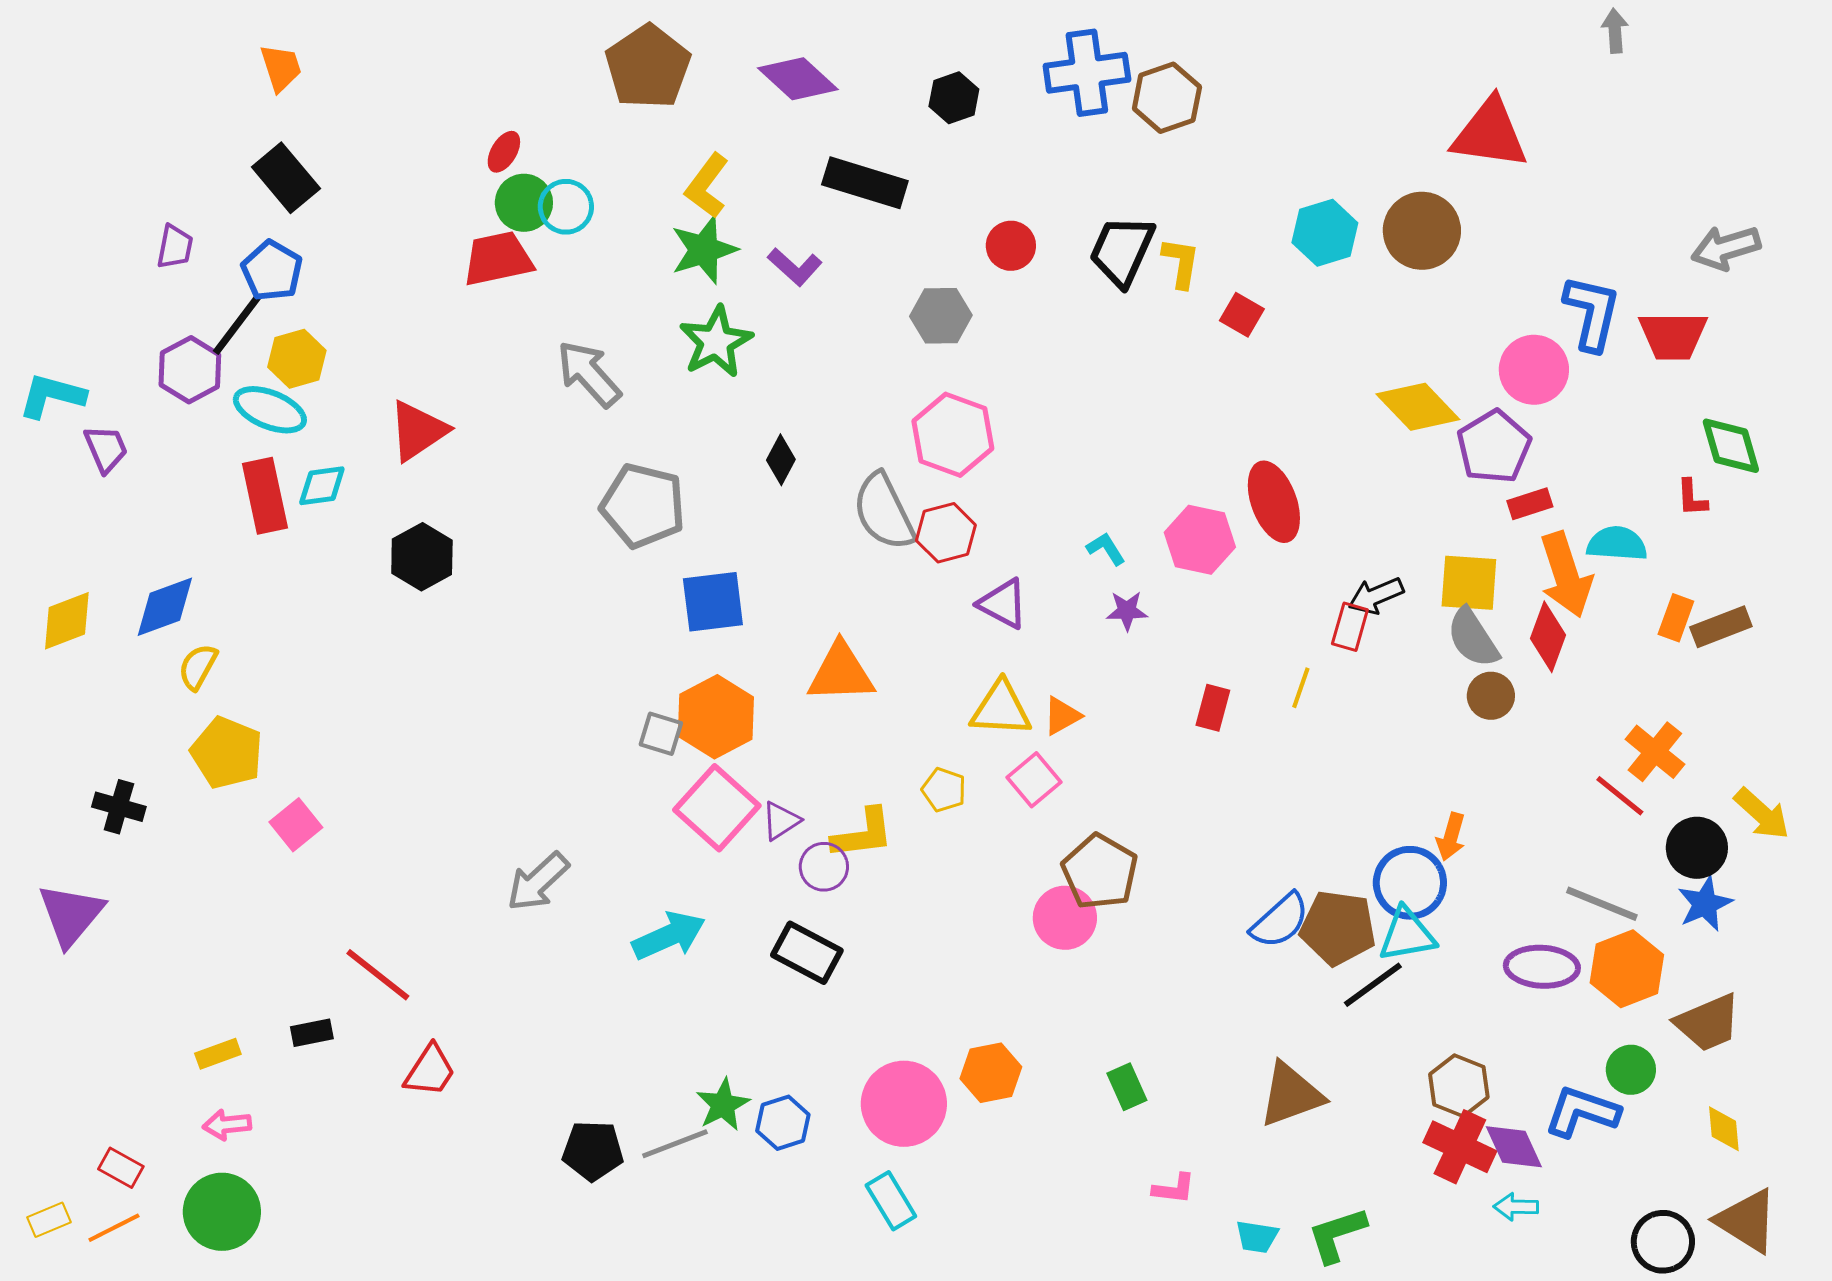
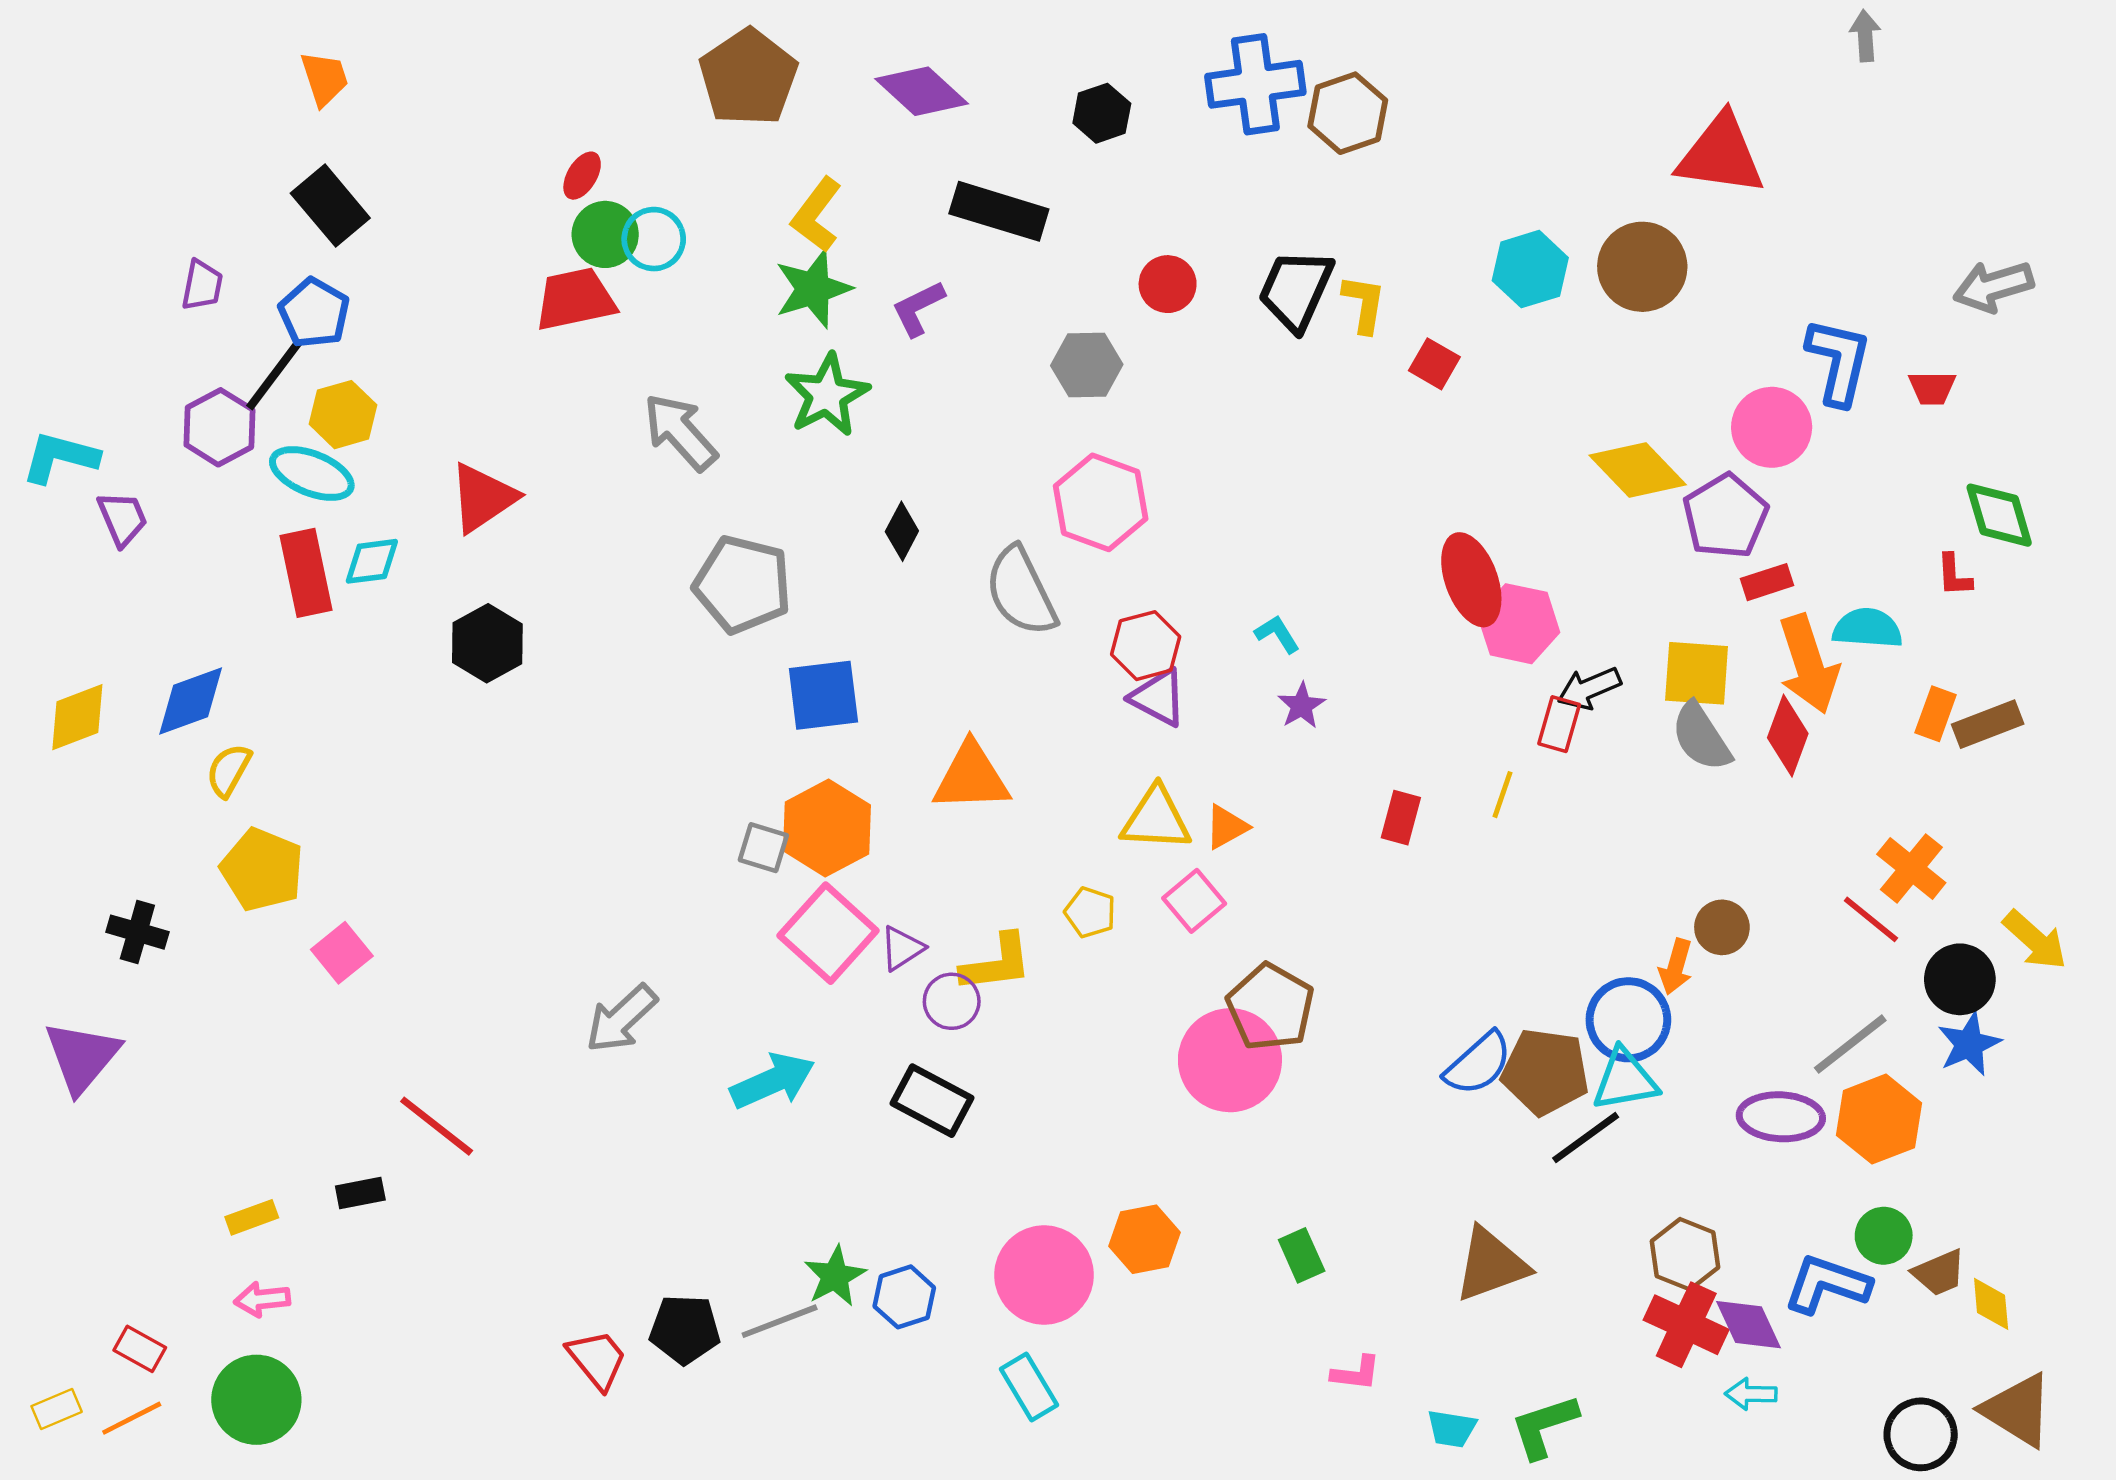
purple L-shape: (795, 267) -> (918, 308), turned 112
red trapezoid: (1673, 336) -> (1932, 388), size x0.6
red hexagon: (946, 533) -> (1146, 646), moved
pink hexagon: (1200, 540) -> (1519, 624), moved
purple star: (1127, 611) -> (1302, 706), turned -30
brown circle: (1491, 696) -> (1722, 927), moved
gray line: (1602, 904) -> (1850, 1044), turned -60
pink circle: (1065, 918) -> (1230, 1060), size x1.4
brown trapezoid: (1708, 1023) -> (1939, 1273), moved, size x0.7
red trapezoid: (430, 1071) -> (597, 1359), moved, turned -72

